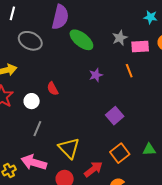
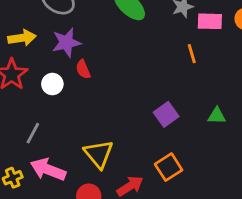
purple star: (96, 75) -> (66, 43), moved, size x1.5
gray line: (37, 129) -> (33, 133), moved
green triangle: (149, 149) -> (217, 116), moved

